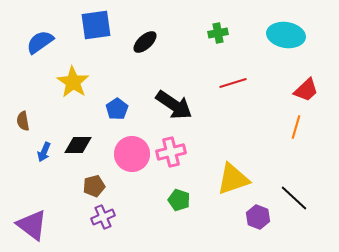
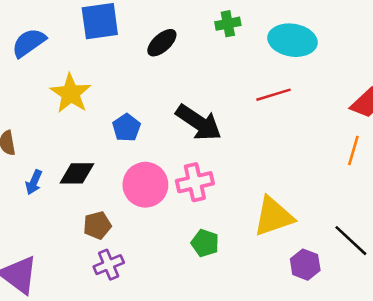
green cross: (218, 33) -> (228, 24), moved
cyan ellipse: (286, 35) -> (293, 40), moved

